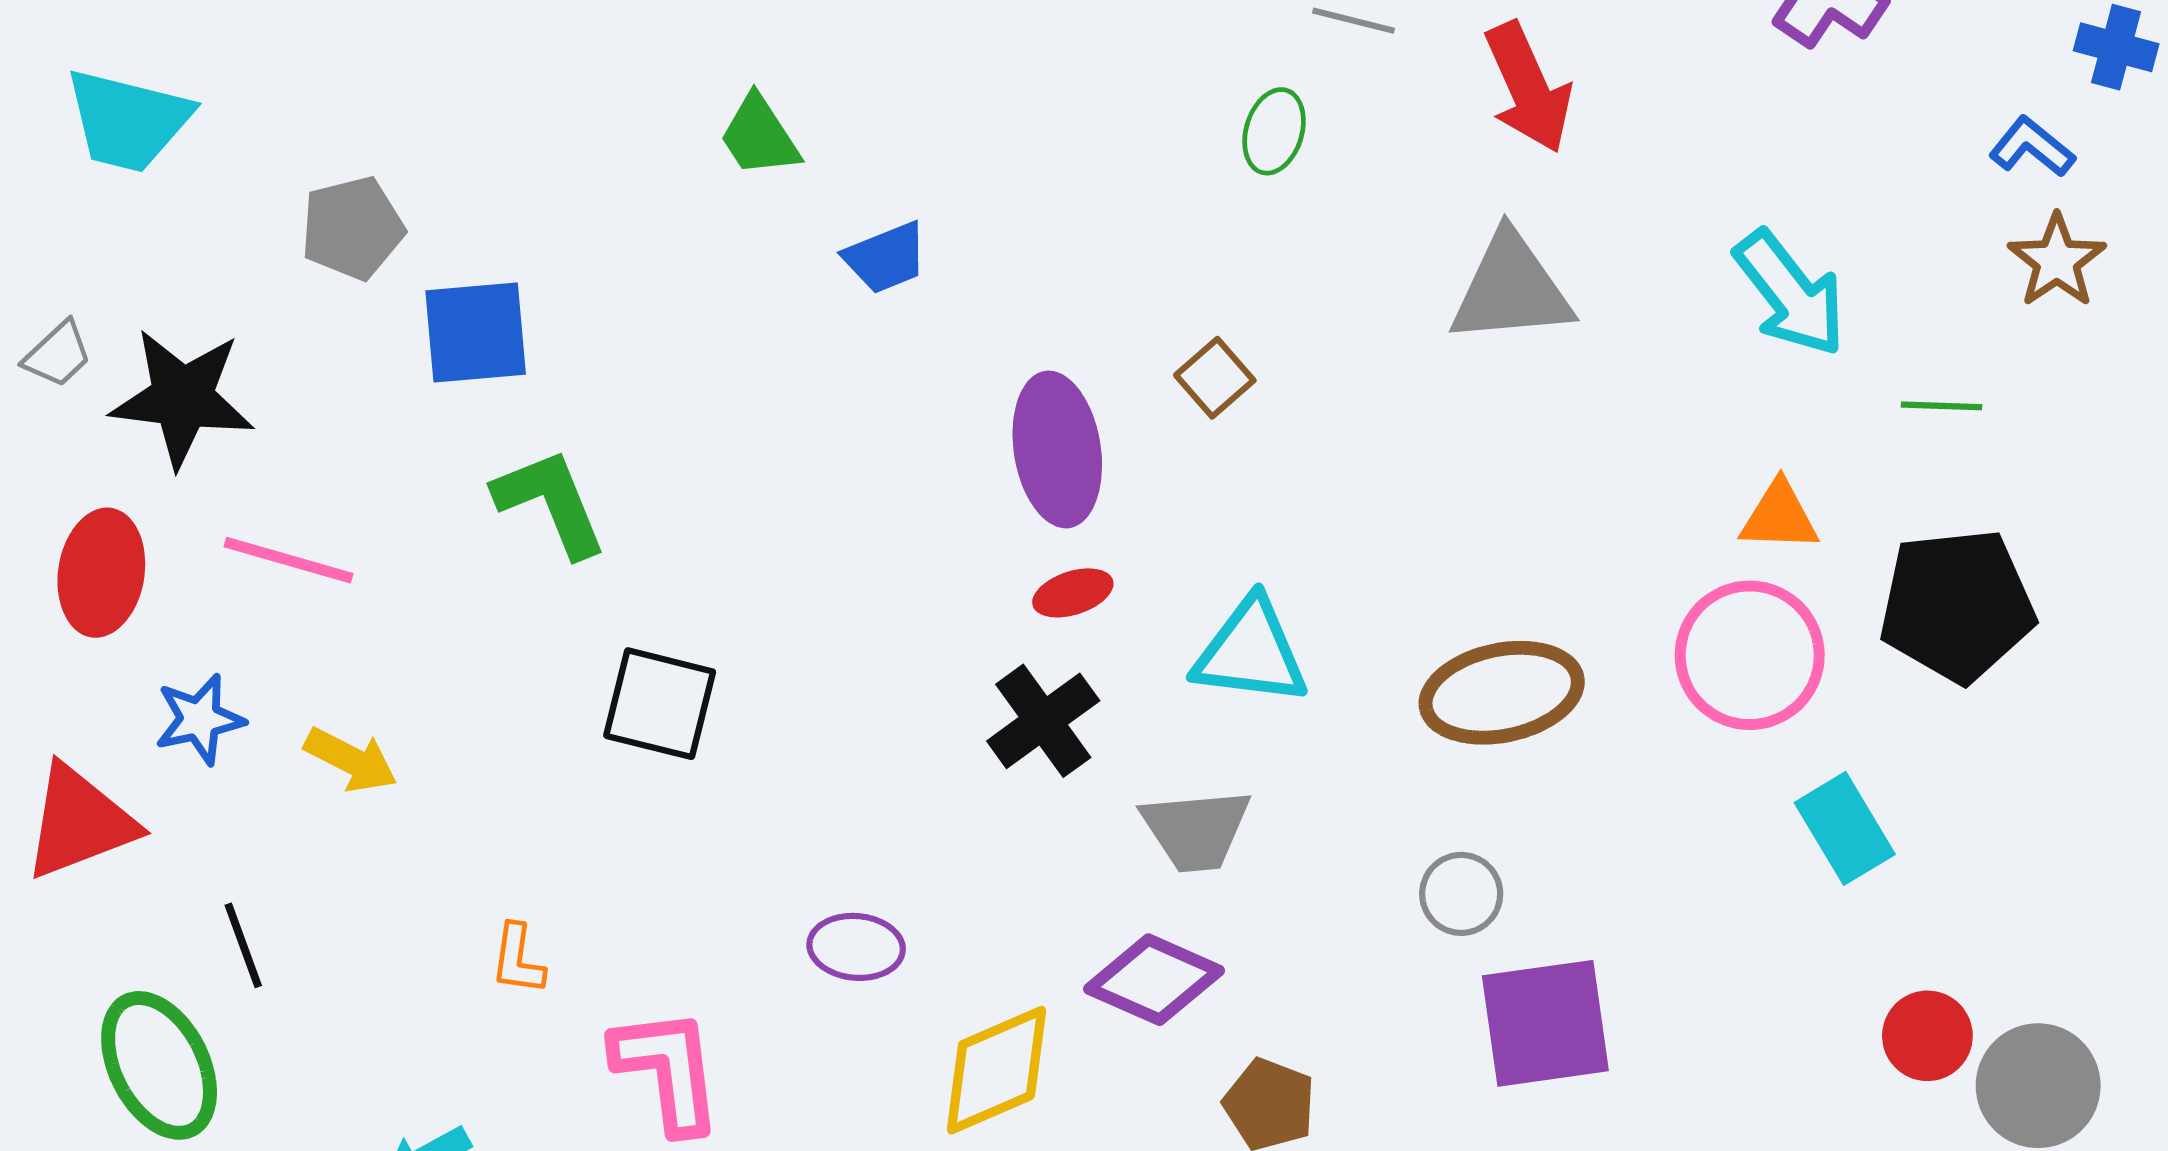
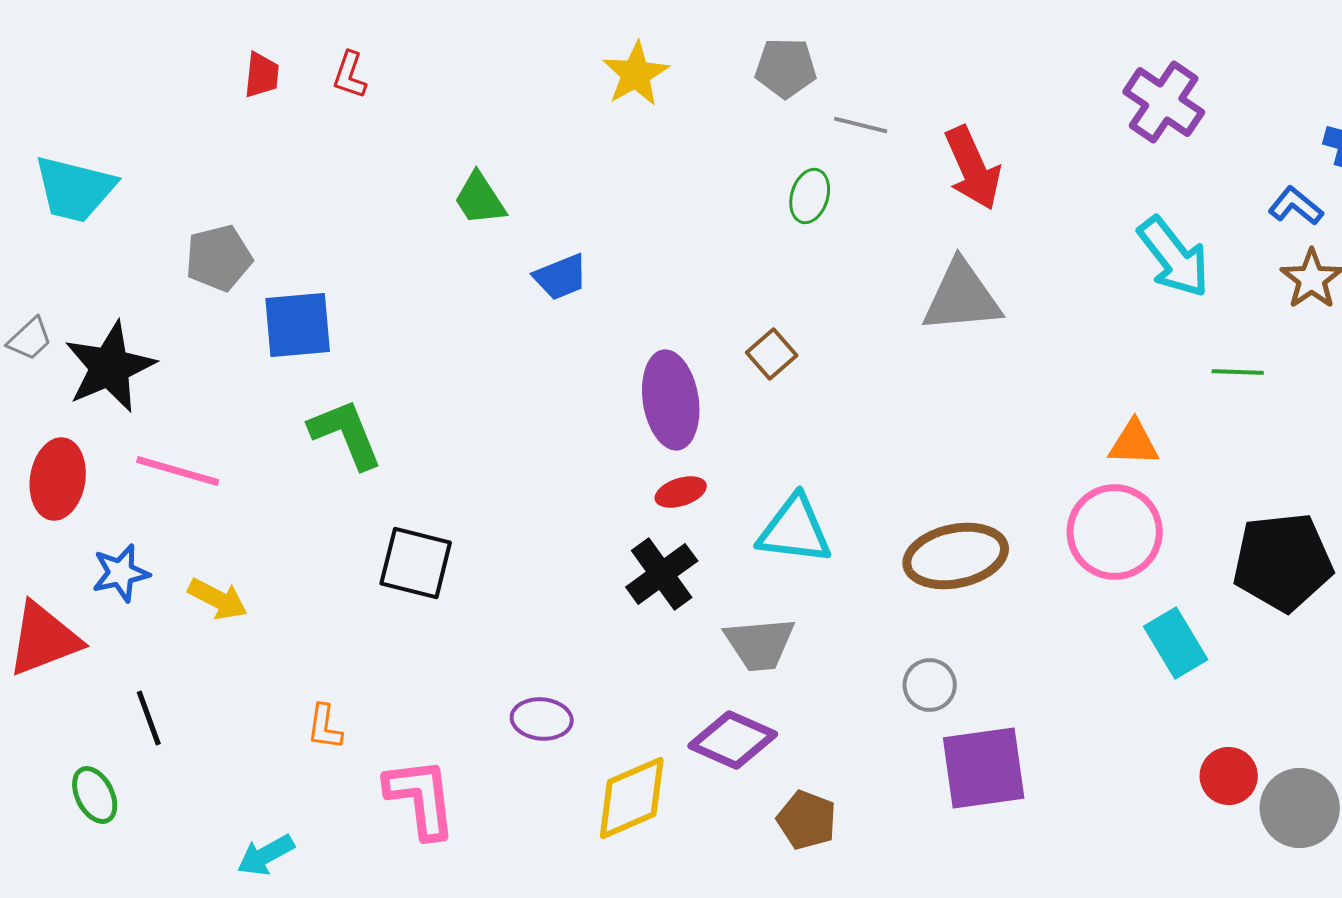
cyan arrow: (1790, 294) -> (1174, 257), moved
black star: (182, 398) -> (110, 367), turned -30
black pentagon: (1957, 605) -> (1283, 562), moved
green ellipse: (159, 1065) -> (95, 795), size x0.6

